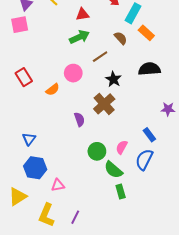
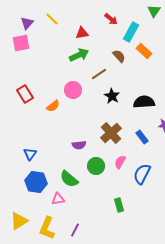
black semicircle: (149, 69) -> (144, 102), moved
brown cross: (104, 104) -> (111, 133), moved
purple semicircle: (79, 119) -> (79, 145), moved, turned 104
blue rectangle: (149, 135) -> (142, 137), moved
green semicircle: (113, 170) -> (69, 179), moved
yellow triangle: (18, 197) -> (19, 221), moved

